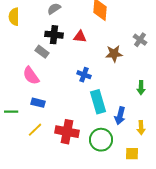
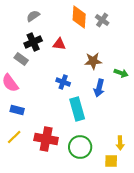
black cross: (54, 35) -> (33, 42), turned -30
gray cross: (140, 40) -> (102, 20), moved
green arrow: (141, 88) -> (121, 73), moved, turned -72
blue arrow: (120, 116) -> (99, 88), moved
yellow arrow: (141, 128) -> (120, 143), moved

